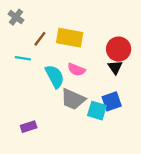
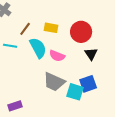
yellow rectangle: (70, 38) -> (51, 28), size x0.6
red circle: (119, 49) -> (81, 32), moved
cyan semicircle: (55, 76) -> (38, 48), moved

